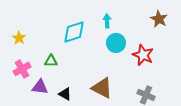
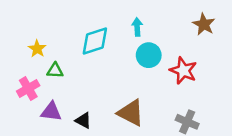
yellow star: (19, 38) -> (37, 49), moved
green triangle: (51, 61) -> (55, 71), moved

